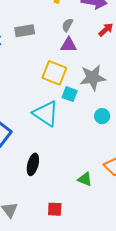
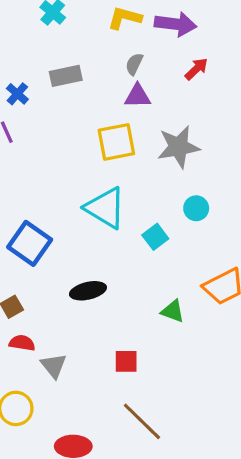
yellow square: (54, 73) -> (116, 142), turned -30
cyan square: (70, 94) -> (155, 237), moved, turned 35
black ellipse: (33, 164) -> (88, 291), turned 65

